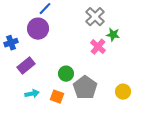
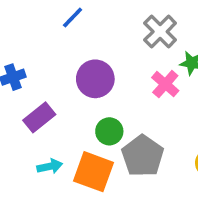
purple circle: (38, 29) -> (95, 79), moved
orange square: (57, 97) -> (94, 172), size x1.6

